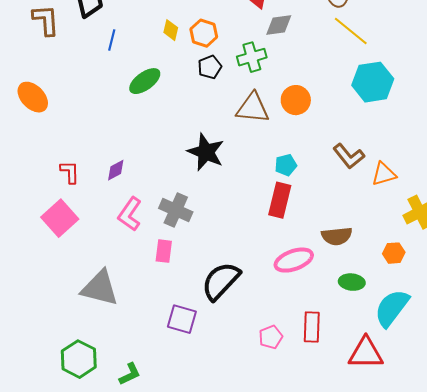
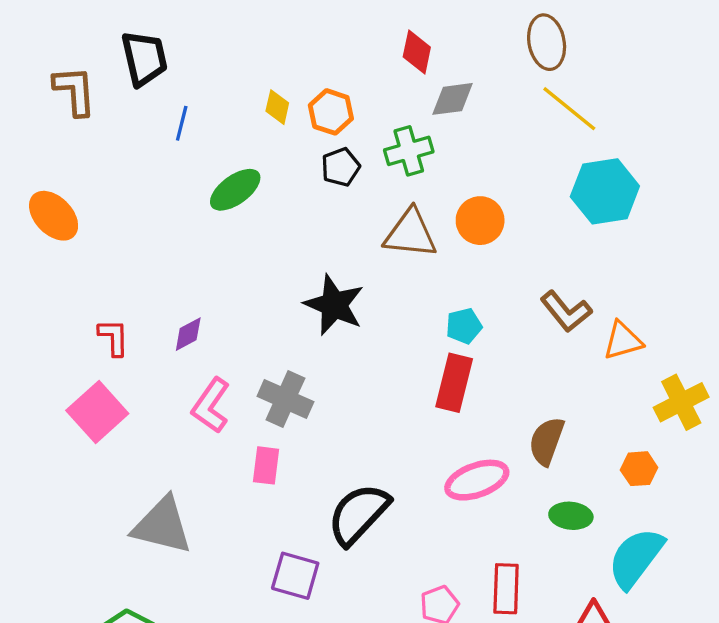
brown semicircle: (337, 236) -> (547, 441), turned 116

